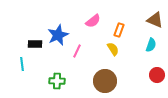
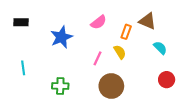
brown triangle: (155, 20) -> (147, 21), moved
black rectangle: (35, 44) -> (21, 22), moved
cyan semicircle: (151, 45) -> (160, 48), turned -64
pink line: (77, 51) -> (98, 58), moved

